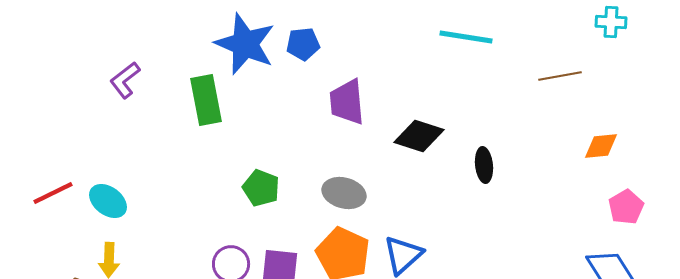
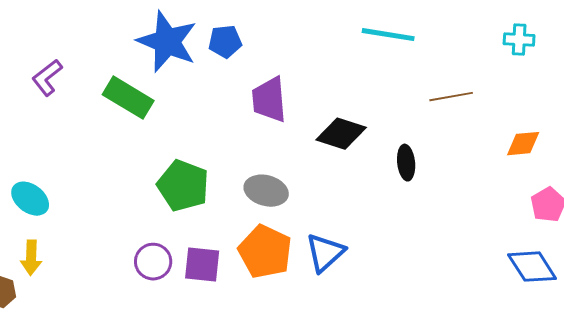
cyan cross: (611, 22) -> (519, 40), moved
brown line: (560, 76) -> (451, 97), moved
green rectangle: (206, 100) -> (128, 98), turned -48
green pentagon: (261, 188) -> (183, 186), size x1.4

